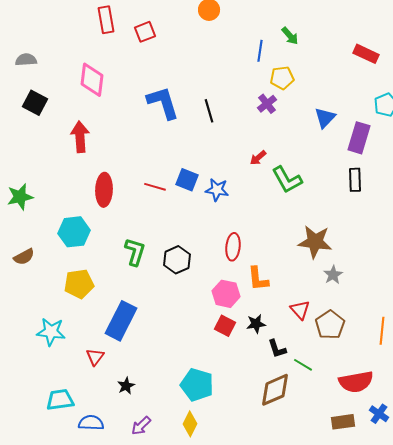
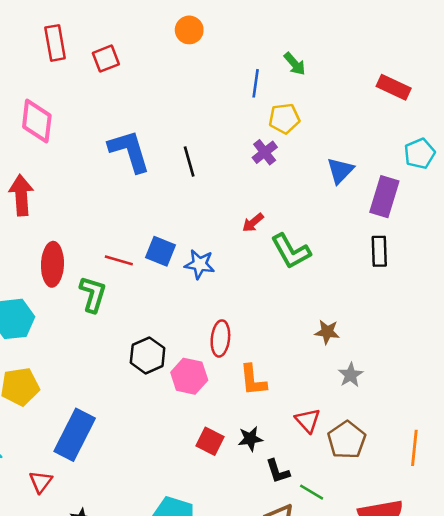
brown star: (315, 242) -> (327, 332), size x0.6
green L-shape: (135, 252) -> (93, 294), moved
pink hexagon: (226, 294) -> (189, 376), moved

